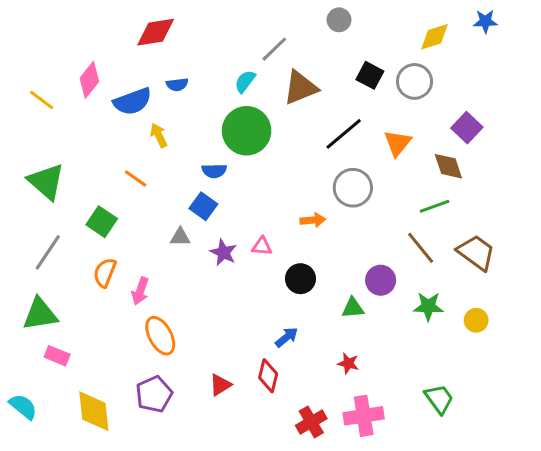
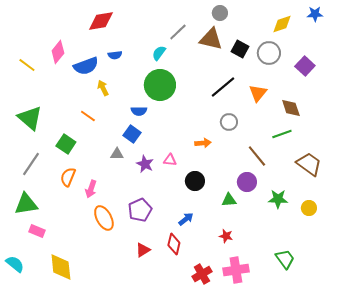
brown triangle: (300, 88) -> (211, 39), moved, turned 35
purple square: (467, 128) -> (305, 66), moved
gray circle: (353, 188) -> (229, 122), size x0.7
brown line: (421, 248) -> (257, 156), moved
purple pentagon: (154, 394) -> (140, 210), moved

